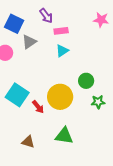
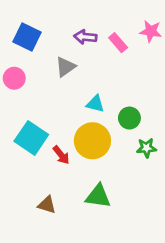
purple arrow: (46, 16) -> (85, 37), moved, turned 133
pink rectangle: (61, 31) -> (118, 43), moved, turned 56
gray triangle: (29, 42) -> (65, 67), moved
cyan triangle: (62, 51) -> (95, 104), moved, turned 48

